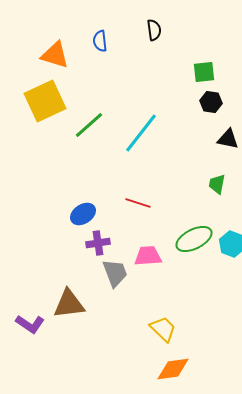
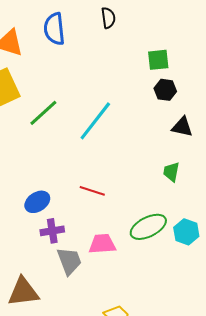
blue semicircle: (100, 41) -> (54, 29), size x1.5

